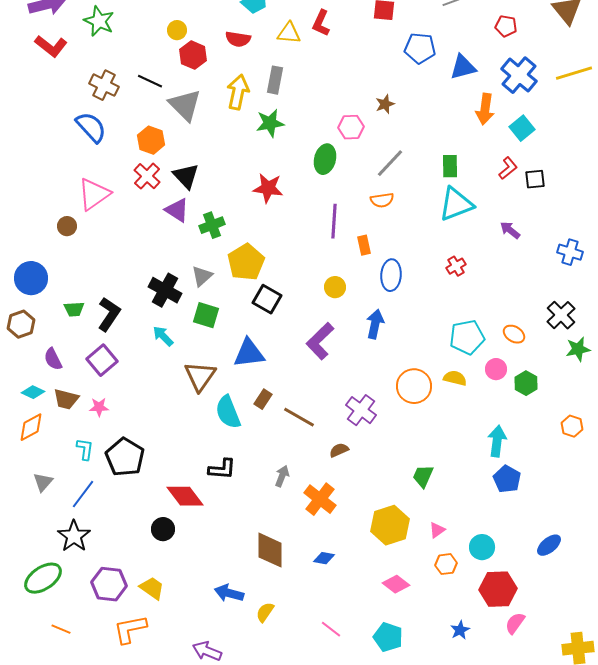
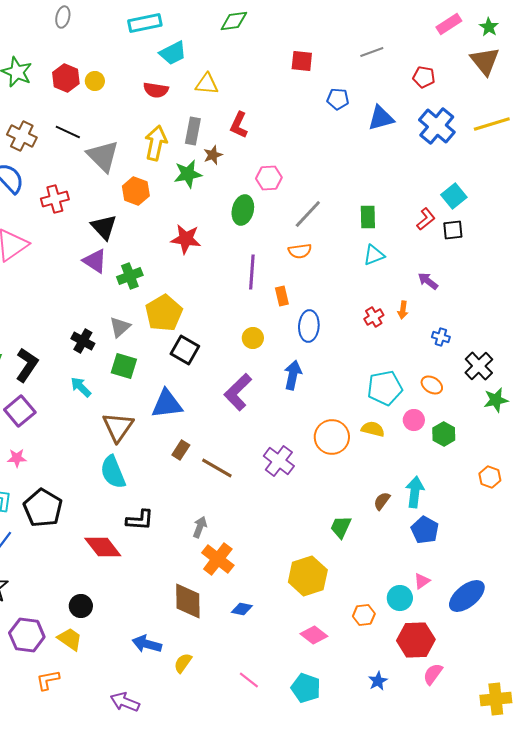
red L-shape: (321, 23) -> (239, 125), moved
blue pentagon: (420, 48) -> (338, 99), size x0.7
red hexagon: (193, 55) -> (66, 78), moved
brown star: (385, 104) -> (213, 155), moved
orange arrow: (485, 109) -> (403, 310), moved, size x0.6
cyan square: (522, 128) -> (454, 196), moved
orange hexagon: (151, 140) -> (136, 191), moved
red cross: (147, 176) -> (55, 199), moved, turned 32
cyan triangle: (456, 204) -> (374, 255), size x0.6
blue cross: (570, 252) -> (441, 337), moved, size x0.7
black cross: (165, 290) -> (83, 341), size x0.7
cyan semicircle: (228, 412) -> (113, 472), moved
brown semicircle: (339, 450) -> (382, 501), moved, turned -30
orange cross: (320, 499) -> (218, 559), moved
black circle: (163, 529) -> (81, 606), moved
pink triangle: (437, 530) -> (422, 581), moved
blue ellipse: (549, 545) -> (467, 596), size x1.5
orange L-shape: (130, 629) -> (48, 680), size x0.7

